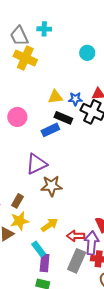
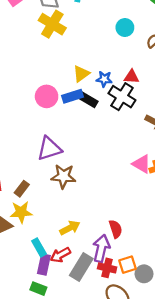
yellow triangle: (55, 97) -> (81, 74), turned -35
pink circle: (17, 117) -> (47, 96), moved
blue rectangle: (50, 130) -> (72, 96), moved
yellow arrow: (50, 225) -> (70, 228), moved
red arrow: (76, 236) -> (60, 255), moved, turned -36

